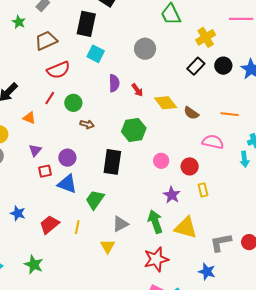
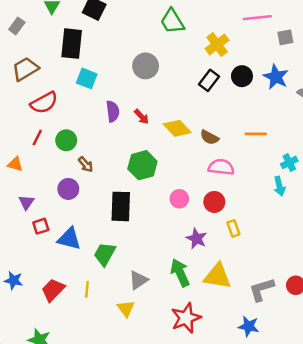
brown arrow: (87, 124) -> (85, 164), turned 40
pink semicircle: (213, 142) -> (221, 167), moved
purple circle: (67, 158) -> (68, 189), moved

